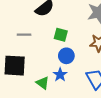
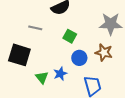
blue circle: (66, 56) -> (79, 58), moved

